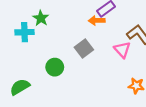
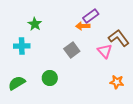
cyan cross: (24, 32) -> (22, 46), moved
green circle: (55, 67) -> (50, 78), moved

